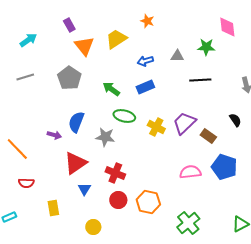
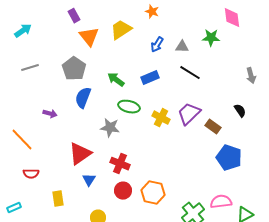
cyan arrow: (28, 40) -> (23, 31), moved
blue arrow: (145, 61) -> (157, 45), moved, turned -42
black line: (200, 80) -> (190, 73), moved, turned 35
blue semicircle: (76, 122) -> (83, 98), moved
purple arrow: (54, 135) -> (50, 114), moved
pink semicircle: (190, 172) -> (221, 202), moved

